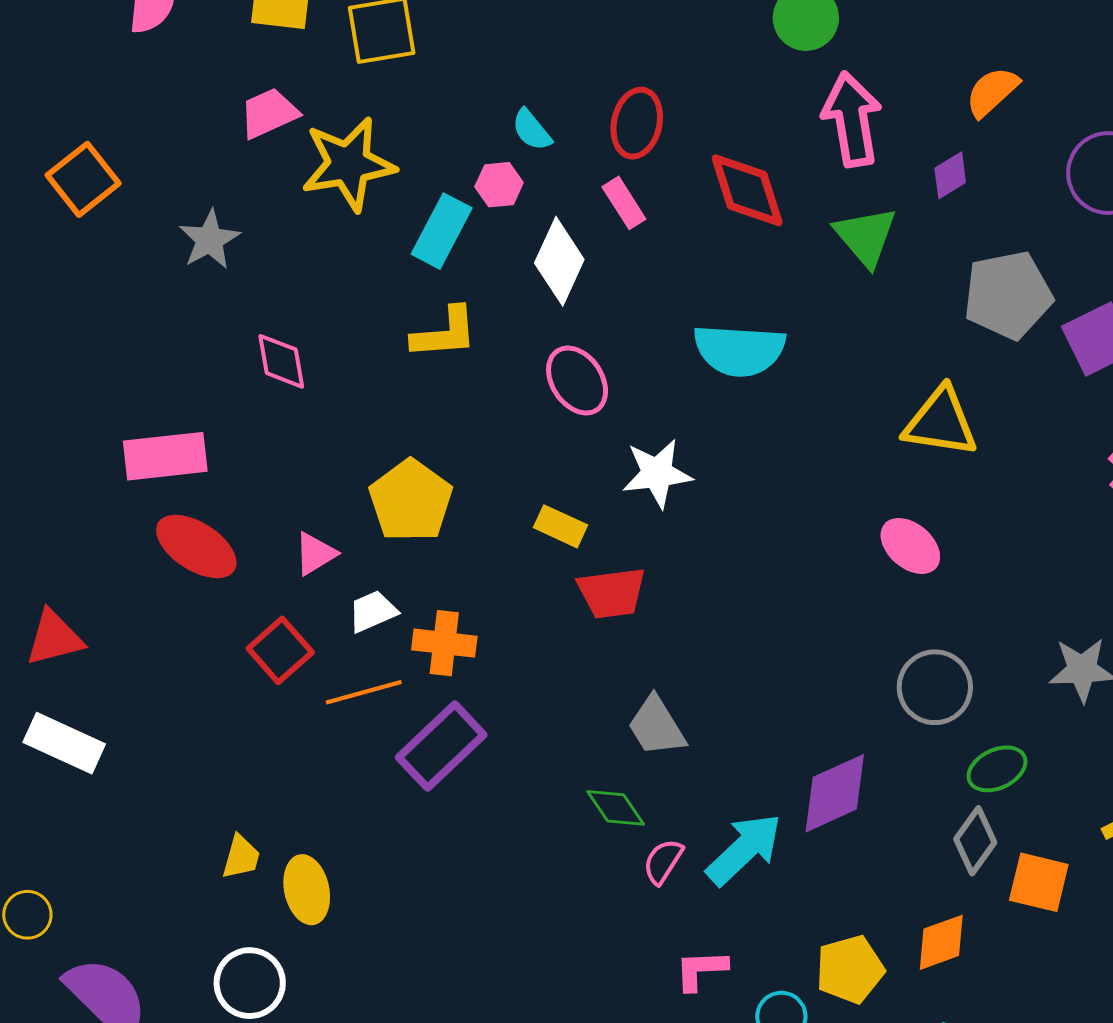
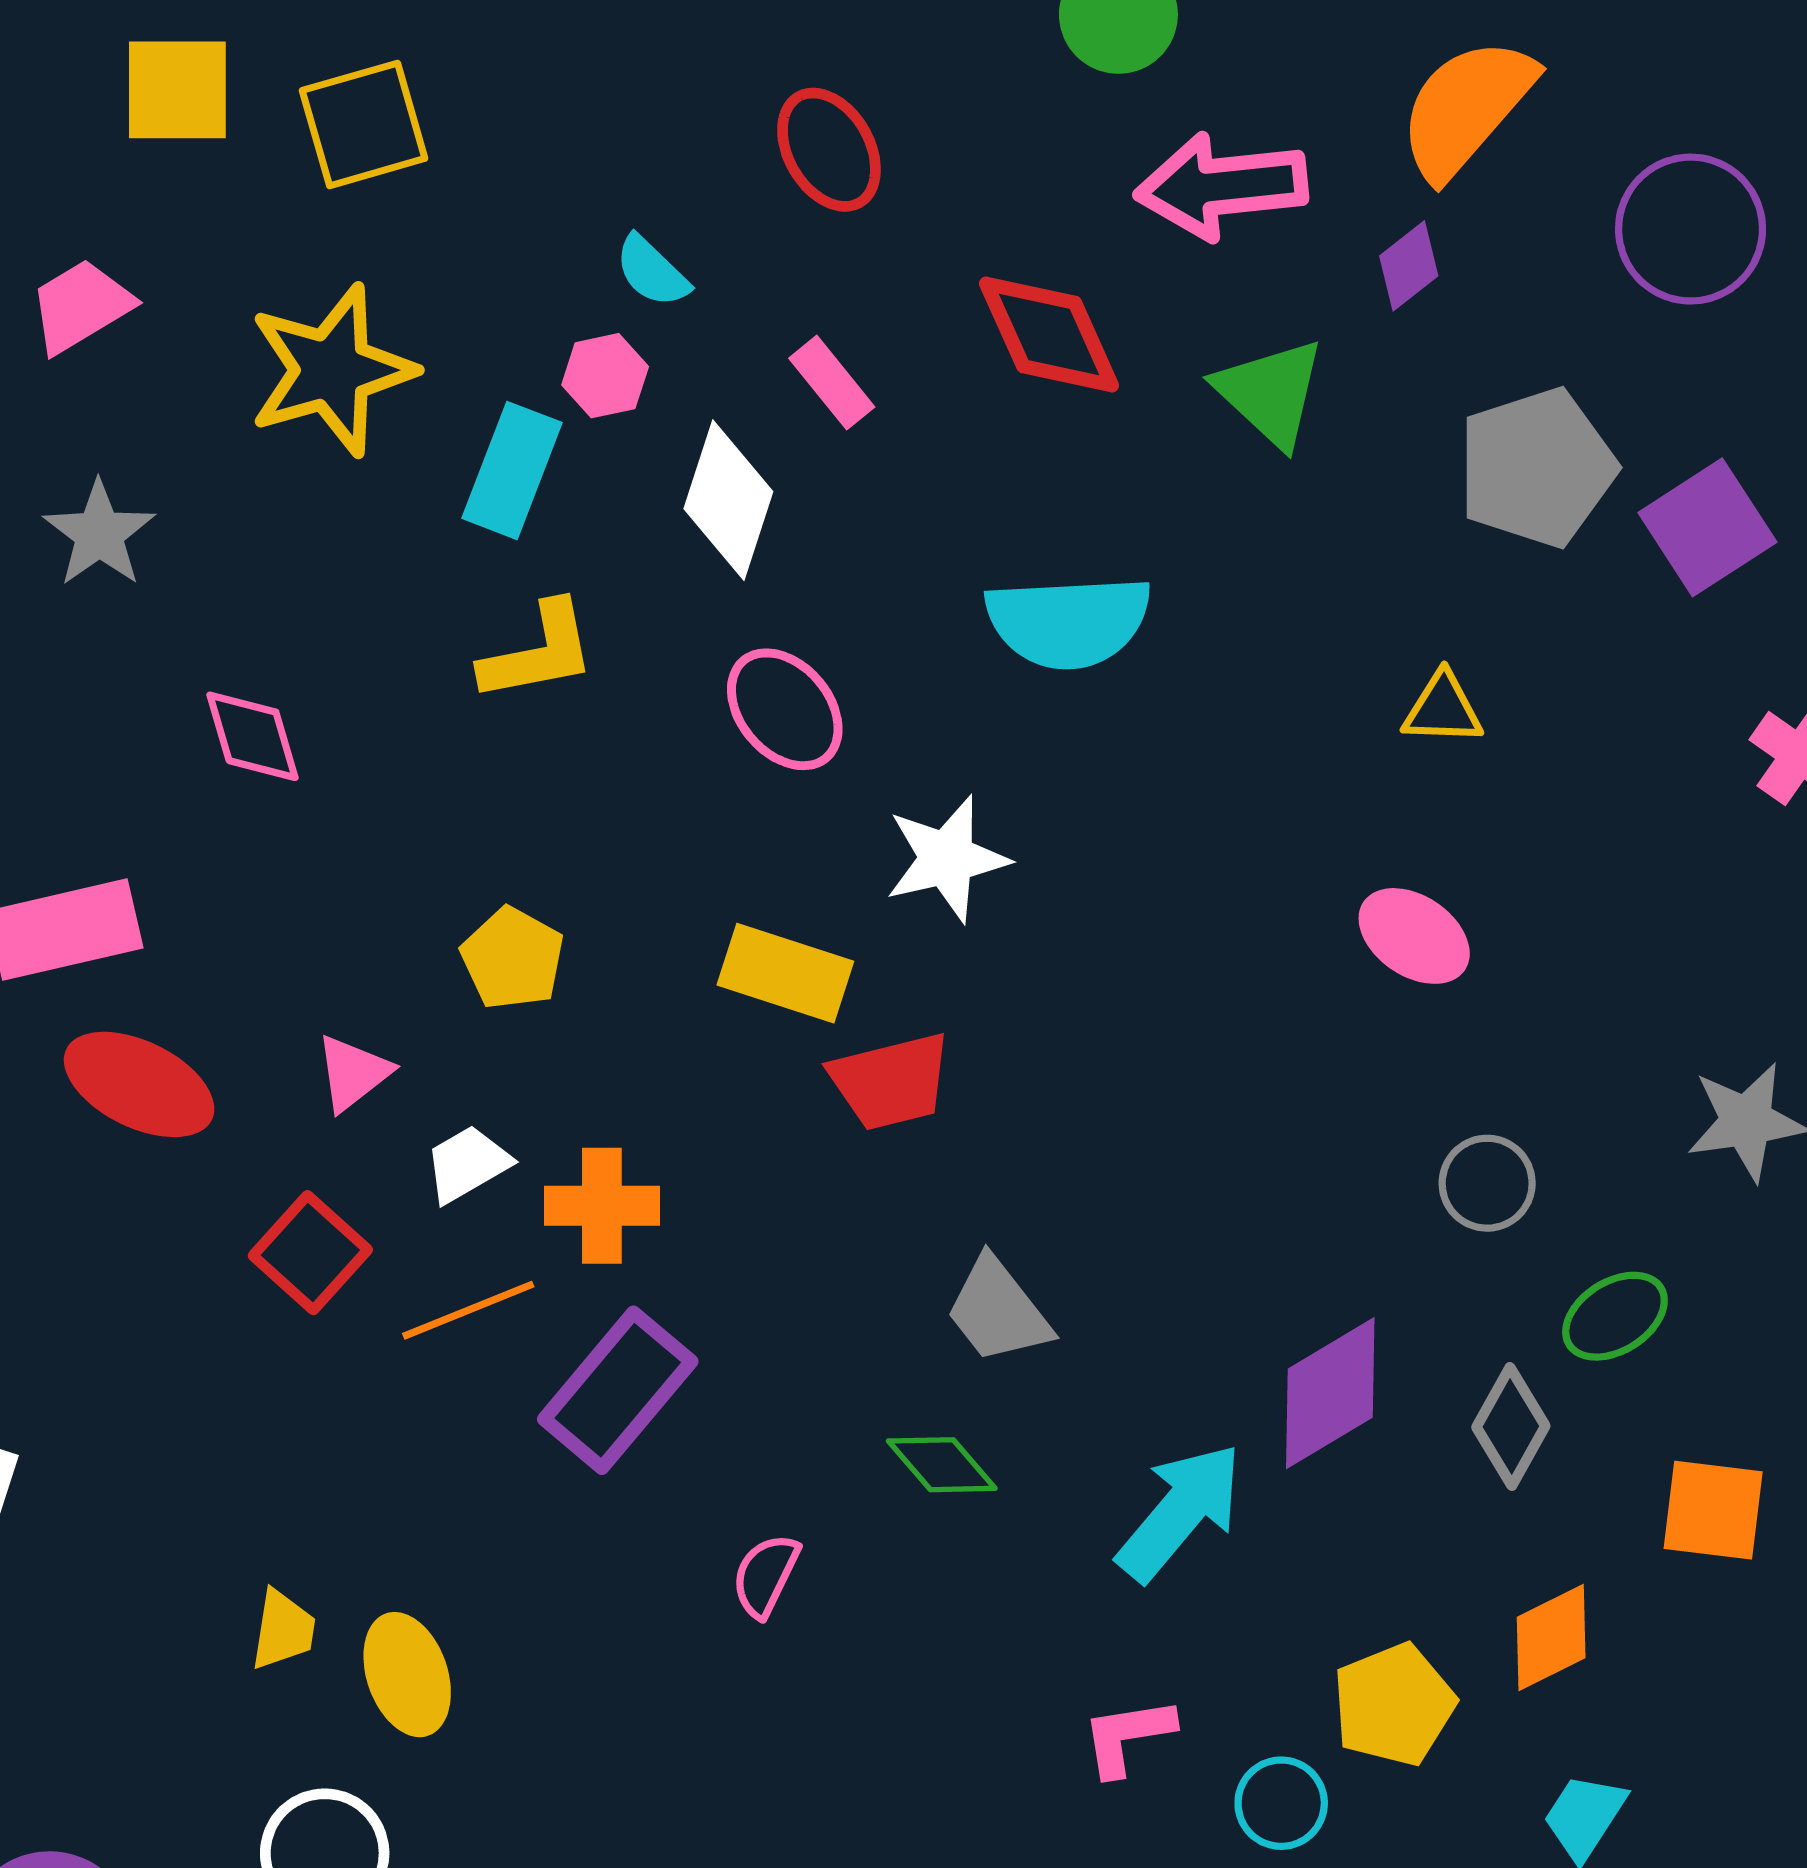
orange semicircle: (992, 92) -> (1466, 108), size x1.5
pink trapezoid: (269, 113) -> (81, 306), moved
pink arrow: (852, 119) -> (1221, 186), turned -80
red ellipse: (637, 123) -> (829, 150), moved, turned -36
yellow triangle: (941, 422) -> (1443, 709), size x0.6
yellow pentagon: (411, 501) -> (513, 958), size x0.7
yellow rectangle: (561, 526) -> (785, 973), size x1.4
gray circle: (935, 687) -> (1487, 1183), size x0.7
gray diamond: (975, 841) -> (1511, 1427), moved
pink semicircle: (663, 861) -> (766, 1575), moved

